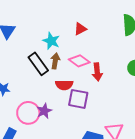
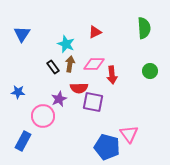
pink diamond: (79, 61) -> (94, 64), turned -35
black rectangle: (38, 64) -> (53, 67), size x0.6
purple star: (44, 111) -> (59, 99), moved

